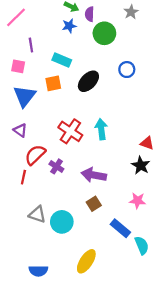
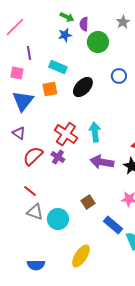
purple cross: (56, 166) -> (58, 157), moved
purple arrow: (94, 175) -> (102, 162), moved
red line: (23, 177) -> (30, 191), moved, turned -64

